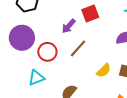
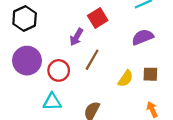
cyan triangle: (36, 78) -> (52, 102), turned 30

